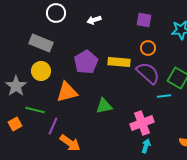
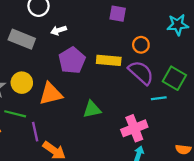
white arrow: (94, 20) -> (59, 30), moved
purple square: (144, 20) -> (118, 14), moved
yellow circle: (41, 71) -> (22, 83), moved
purple line: (53, 126) -> (35, 132), turned -36

